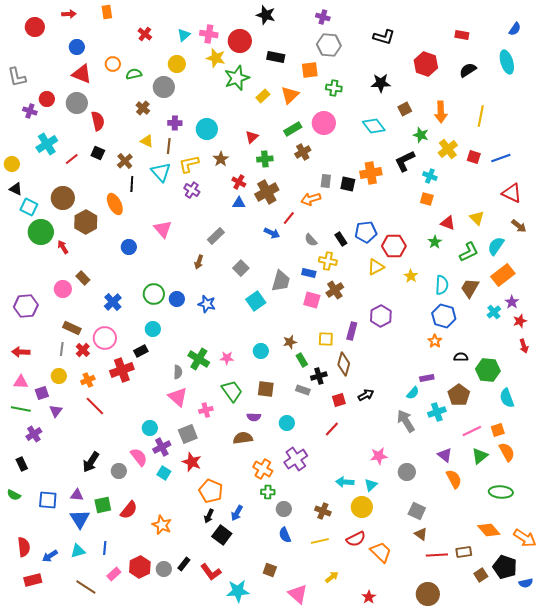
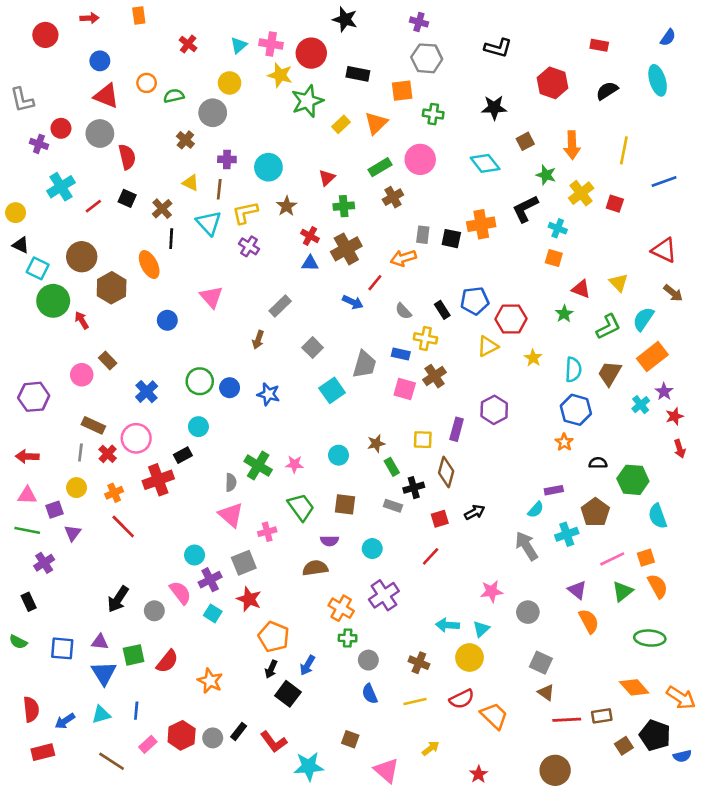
blue line: (501, 158) -> (664, 181), moved

